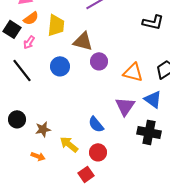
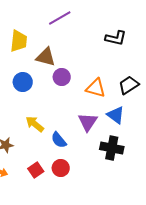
yellow arrow: (69, 144) -> (35, 124), moved
red square: (86, 174) -> (36, 170), moved

